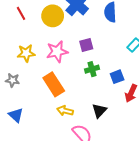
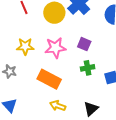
purple square: (86, 45) -> (84, 44), turned 32
orange rectangle: (54, 84) -> (49, 79), turned -35

